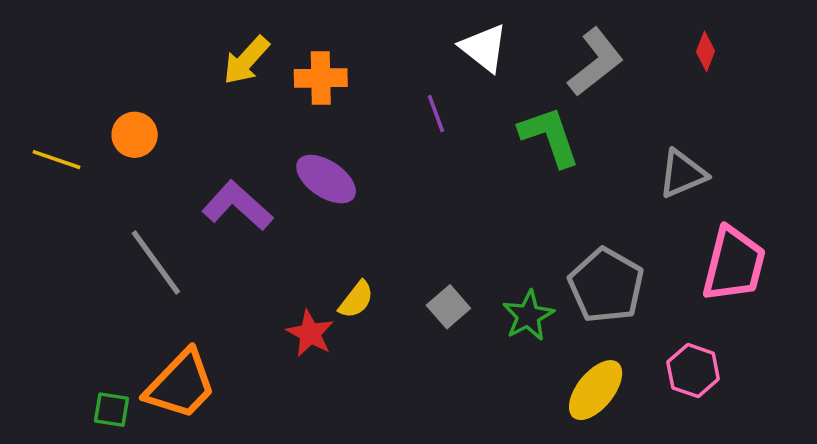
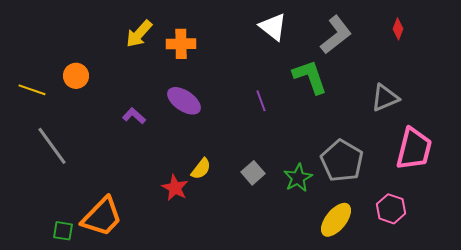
purple line: (436, 113) -> (261, 101), moved
purple L-shape: (237, 206) -> (134, 116), size x0.6
gray line: (156, 262) -> (52, 146), moved

